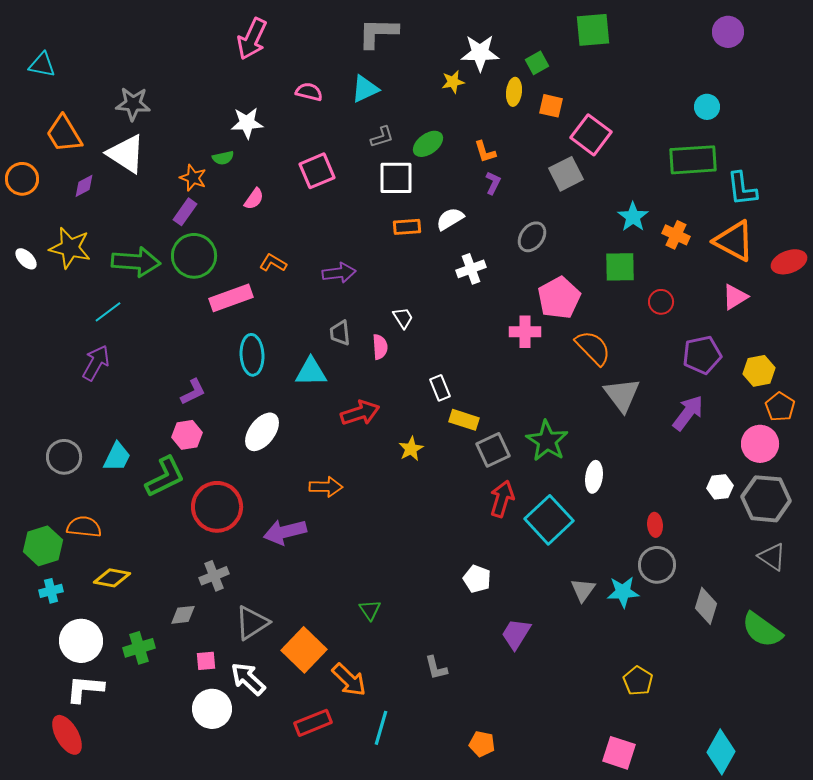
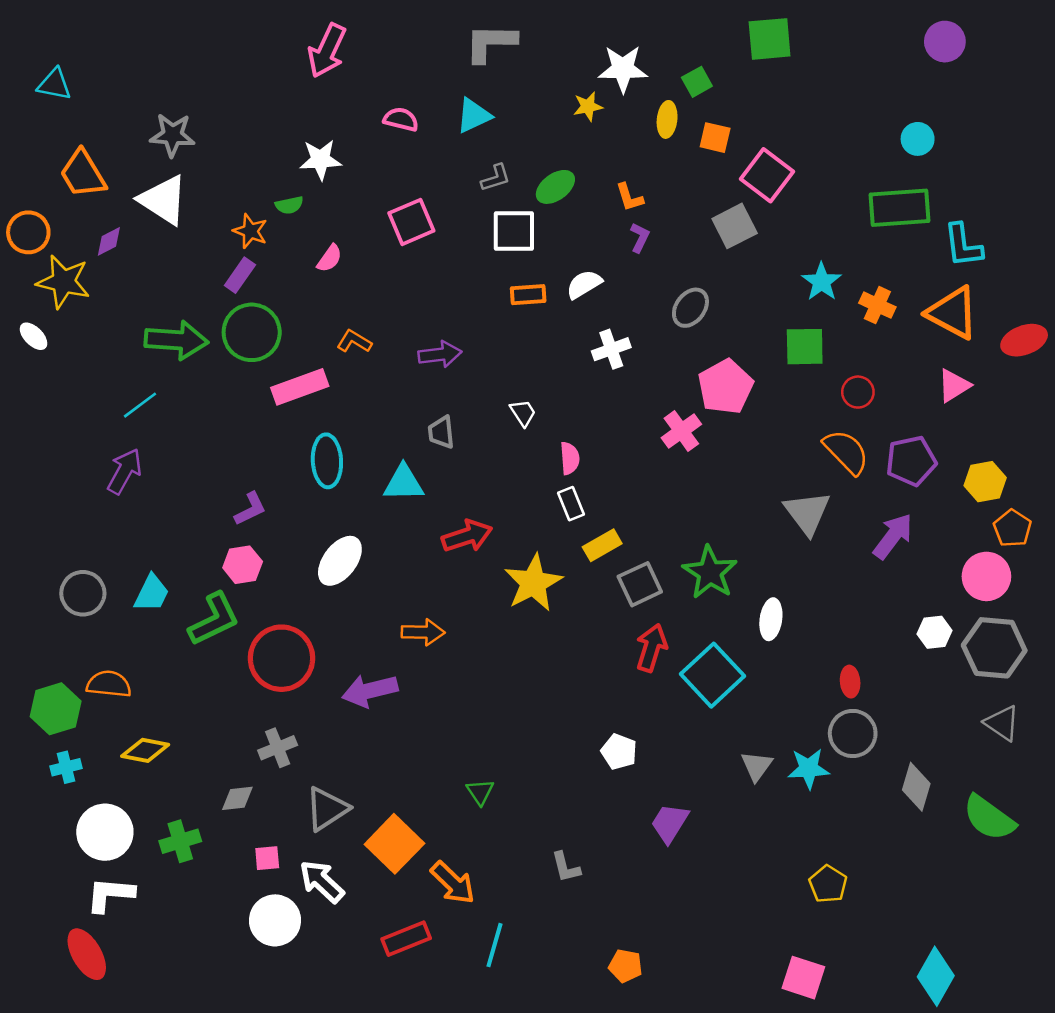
yellow star: (70, 248) -> (63, 282), moved
pink cross: (525, 332) -> (681, 431), turned -36
pink semicircle: (380, 347) -> (570, 458), moved
orange semicircle: (593, 348) -> (846, 452), moved
yellow rectangle: (464, 420) -> (602, 545), turned -48
yellow star: (411, 449) -> (533, 583), size x1.8

